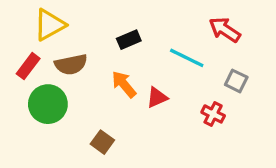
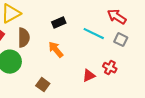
brown semicircle: (71, 64) -> (24, 38), turned -78
gray square: (236, 81) -> (121, 40), moved
red triangle: (157, 97) -> (89, 76), moved

